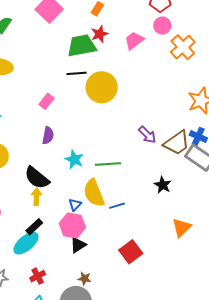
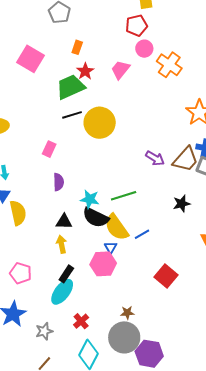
black semicircle: (37, 178) -> (96, 218), moved
black star: (163, 185) -> (182, 204), turned -30
blue triangle: (75, 205) -> (111, 247), moved
black triangle: (78, 245) -> (64, 222), moved, turned 48

